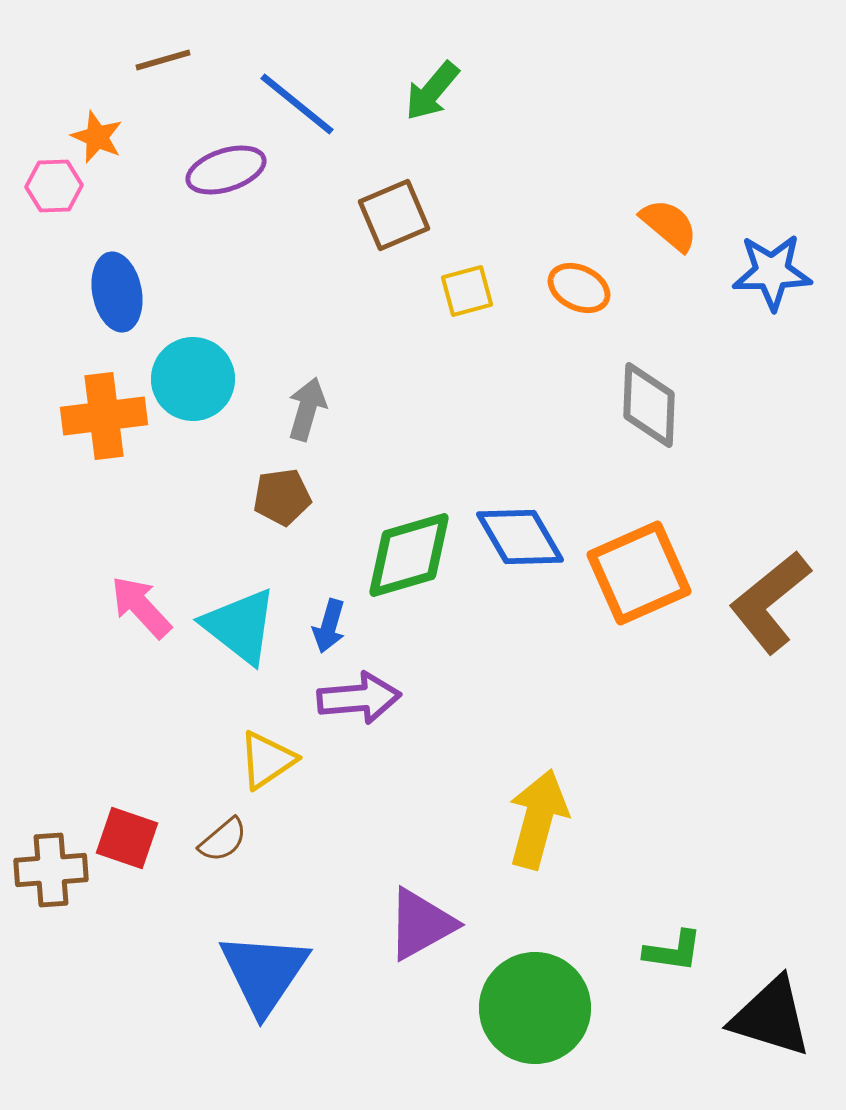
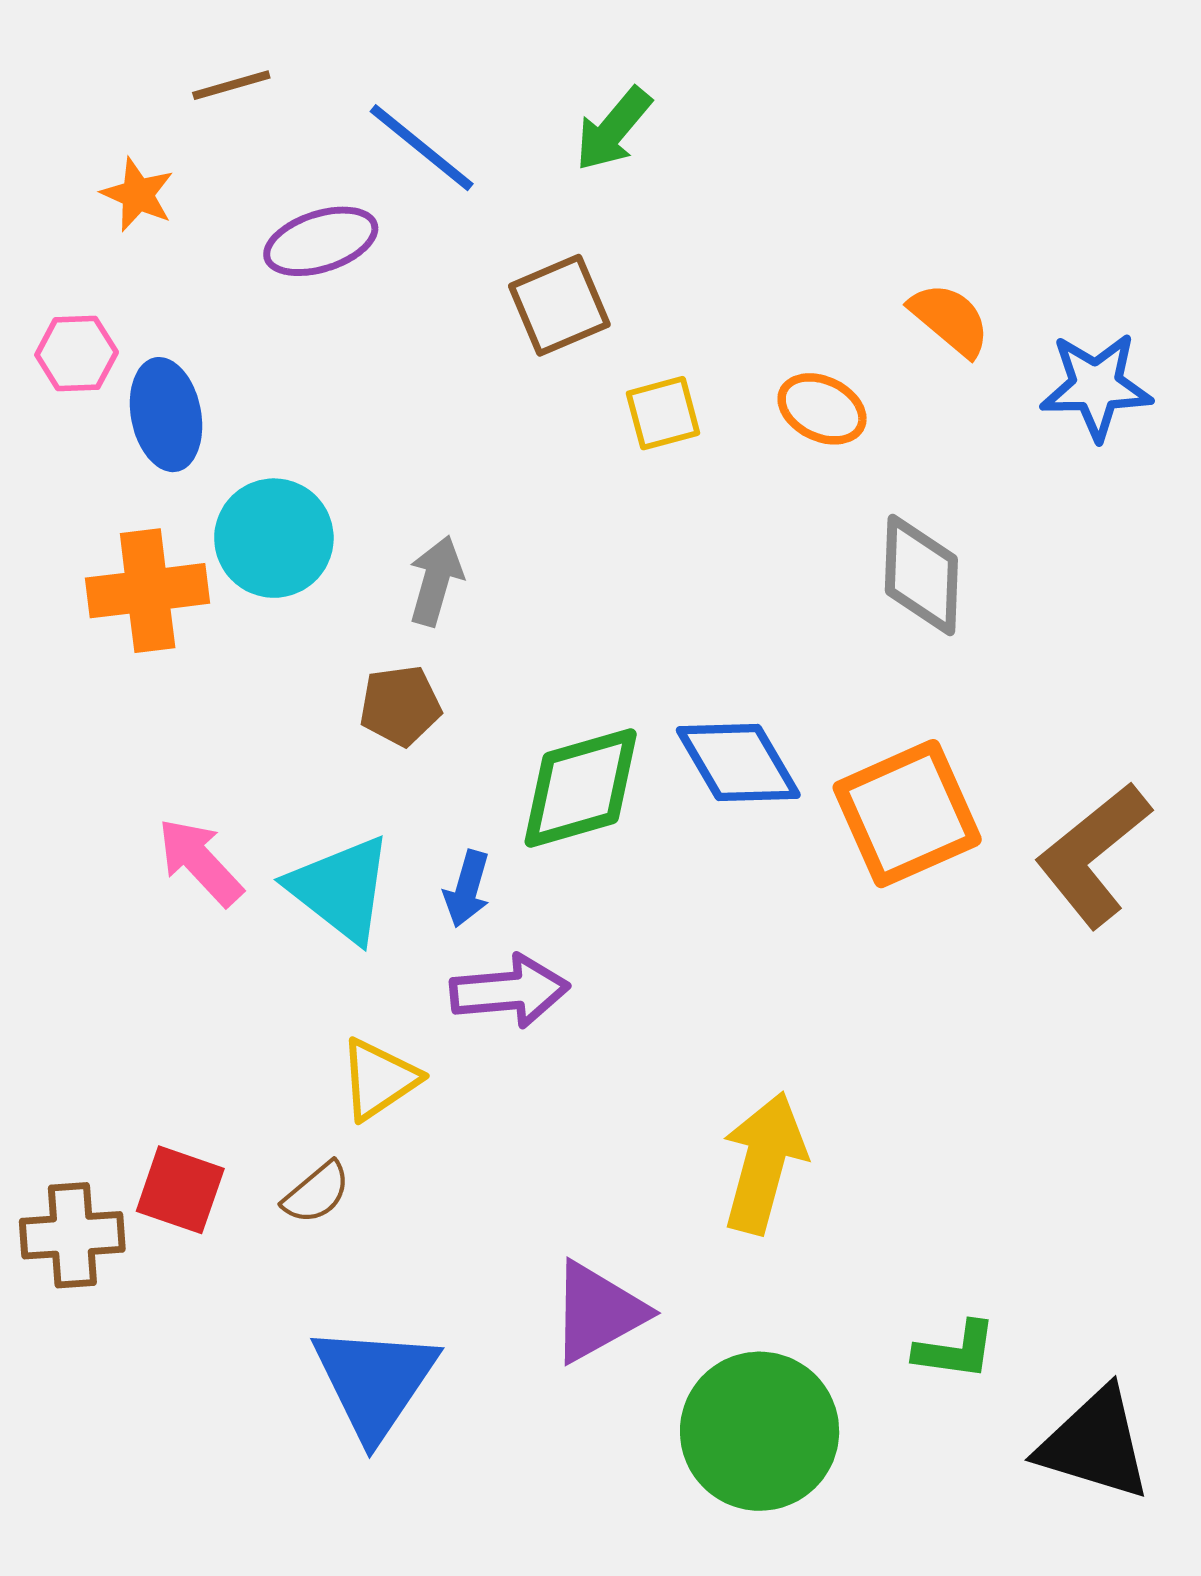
pink hexagon: (54, 186) -> (77, 354), moved

